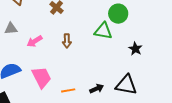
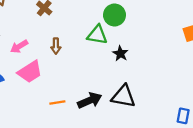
black star: (135, 49) -> (120, 54), moved
pink trapezoid: (42, 77) -> (30, 72), moved, turned 85
black arrow: (97, 89) -> (90, 100), size x1.5

